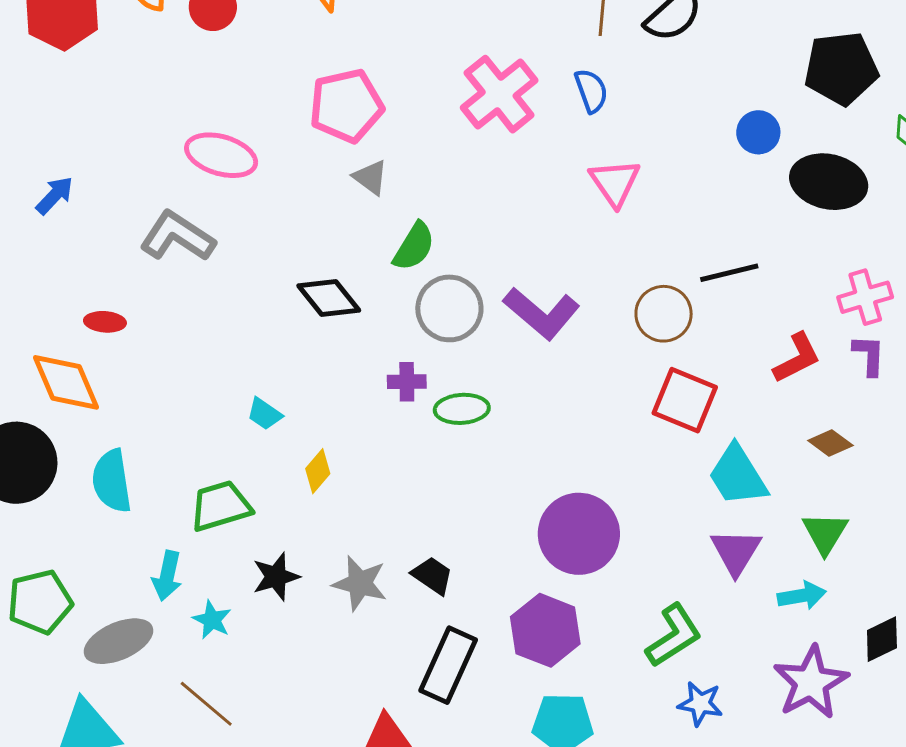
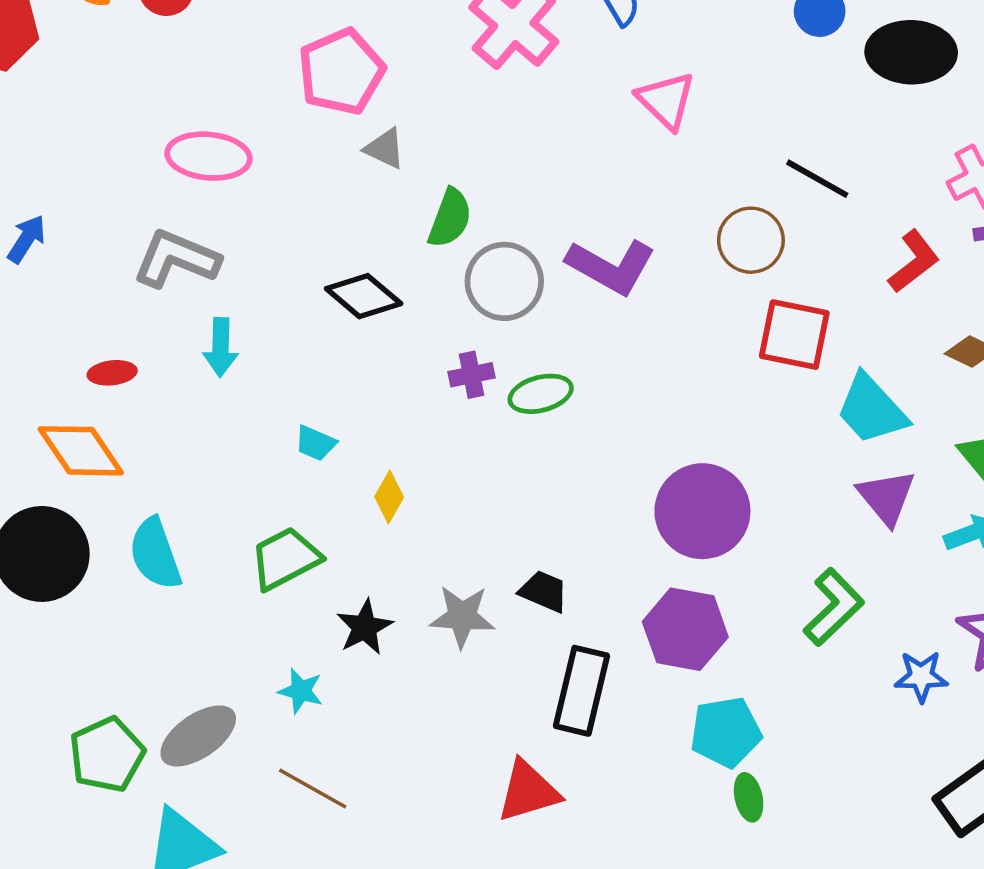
black line: (729, 273) -> (817, 179), turned 54
cyan arrow: (167, 576) -> (221, 347), moved
green pentagon: (40, 602) -> (107, 755), moved
blue star: (700, 704) -> (921, 676), moved

